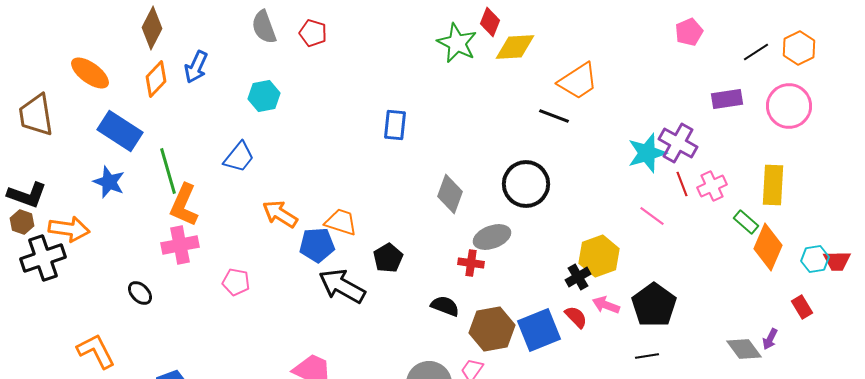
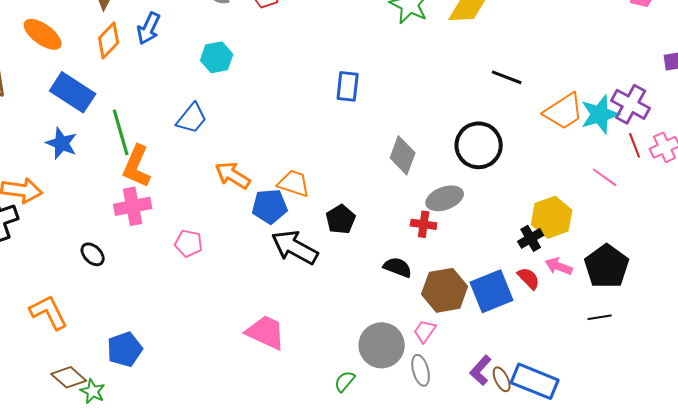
orange trapezoid: (578, 81) -> (564, 111), moved

